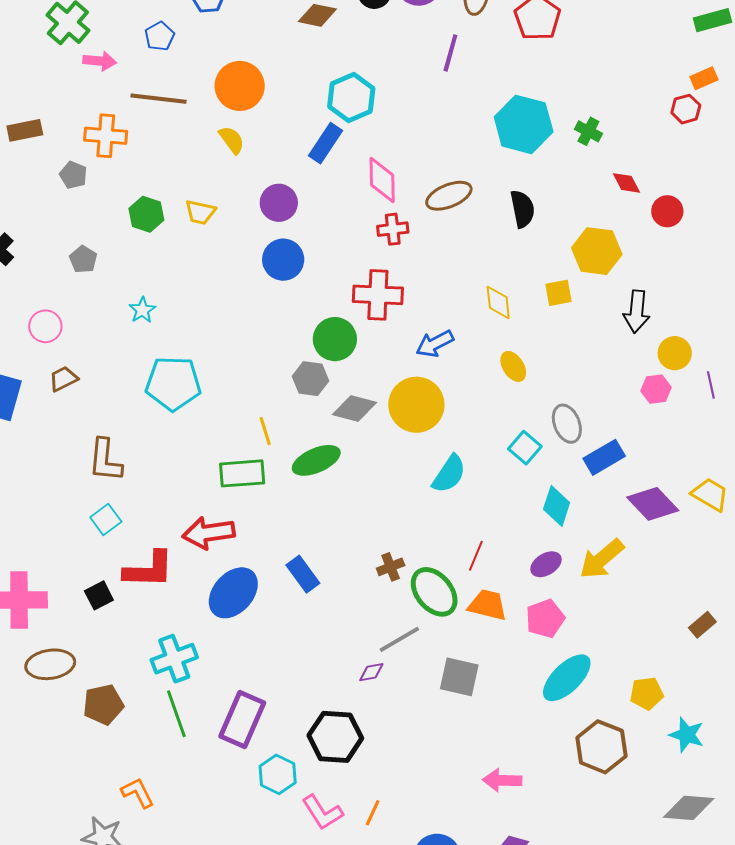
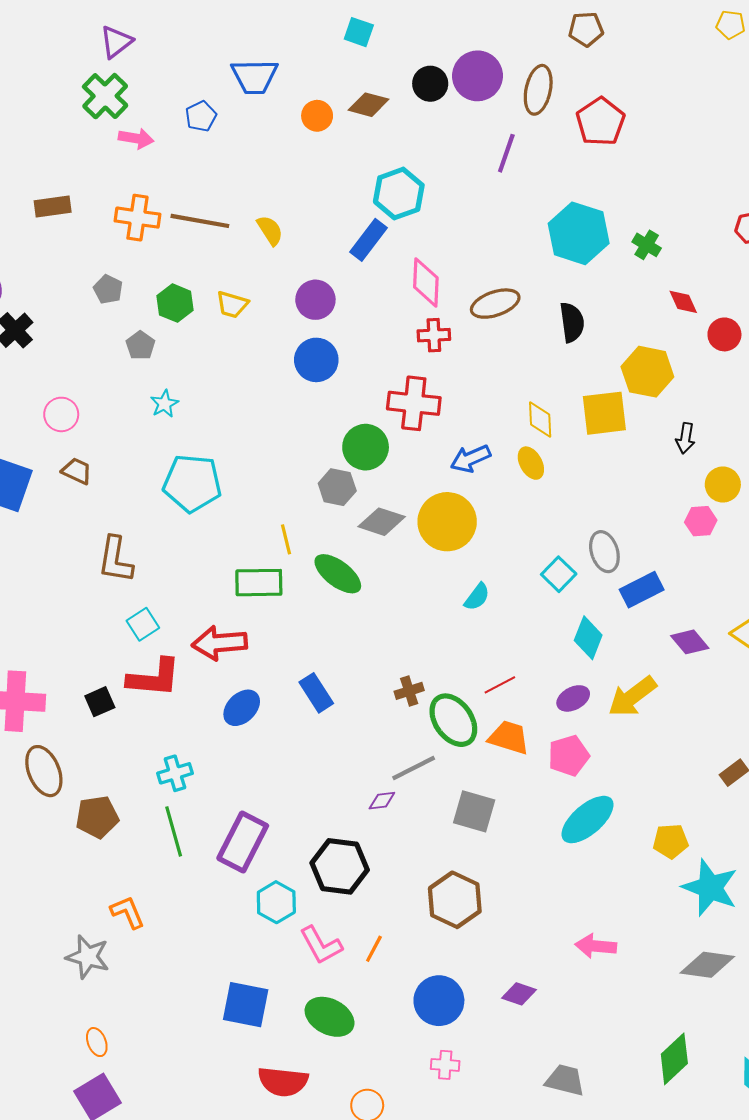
orange circle: (240, 86) -> (317, 116), moved, size x0.6
brown line: (158, 99) -> (200, 221), moved
gray pentagon: (73, 175) -> (108, 289), moved
gray pentagon: (83, 259) -> (140, 345), moved
yellow square: (559, 293) -> (604, 413), size x1.6
black arrow: (637, 312) -> (685, 438), size x0.7
yellow ellipse: (513, 366) -> (531, 463), moved
brown trapezoid: (63, 379) -> (77, 471), turned 48
green ellipse: (316, 460) -> (338, 574), turned 57
cyan semicircle: (449, 474) -> (477, 597), size x0.7
purple diamond: (653, 504) -> (690, 642), size x0.7
cyan square: (106, 519) -> (143, 624), moved
red line: (476, 556) -> (500, 685), turned 36
blue ellipse: (233, 593) -> (242, 708), size x0.7
cyan cross: (174, 659) -> (175, 773), size x0.7
brown ellipse: (50, 664) -> (44, 771), turned 72
cyan star: (687, 735) -> (710, 888), size x1.5
brown hexagon: (601, 747) -> (455, 900), moved
pink arrow: (502, 780) -> (596, 946), moved

